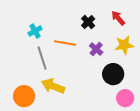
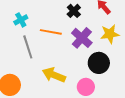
purple cross: (96, 49) -> (82, 38), size x1.5
yellow arrow: (53, 86) -> (54, 75), moved
pink circle: (125, 98) -> (86, 87), moved

